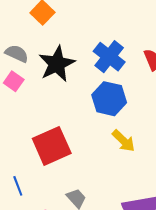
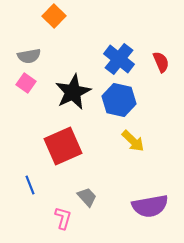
gray semicircle: (17, 54) -> (29, 56), turned 145
black star: (57, 64) -> (73, 92), moved

